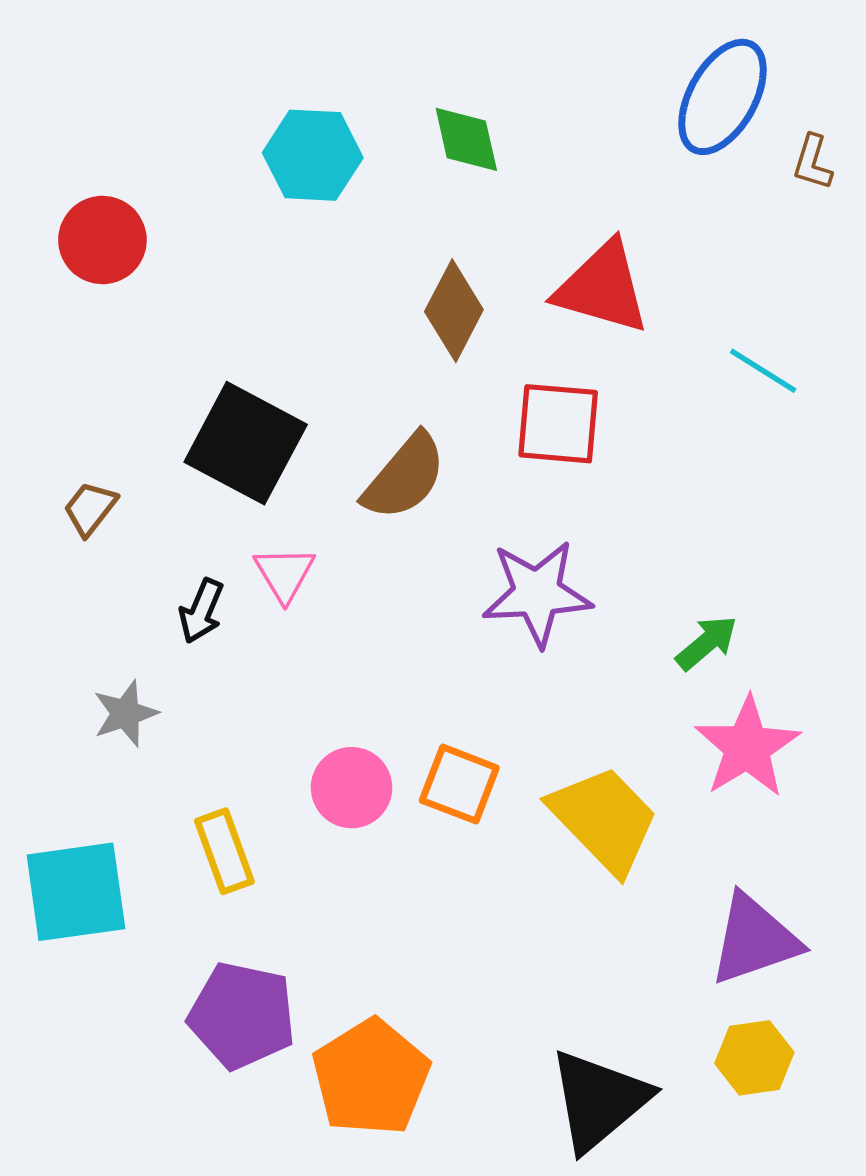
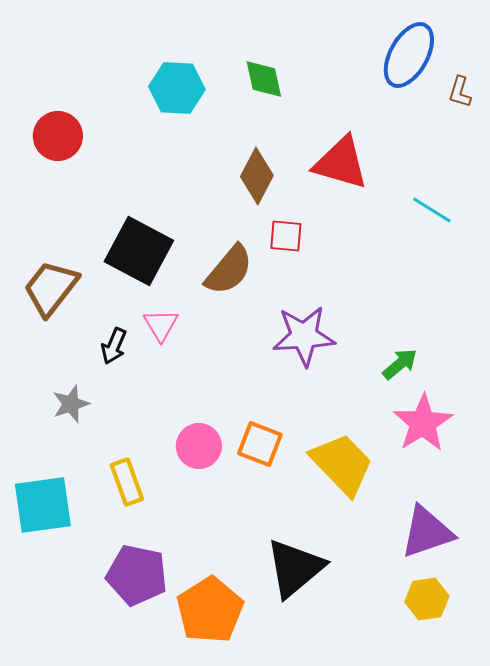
red square: (558, 424) -> (286, 236), moved, size x0.7
brown trapezoid: (90, 509) -> (51, 288), size x1.8
black triangle: (599, 1100) -> (295, 568), moved

